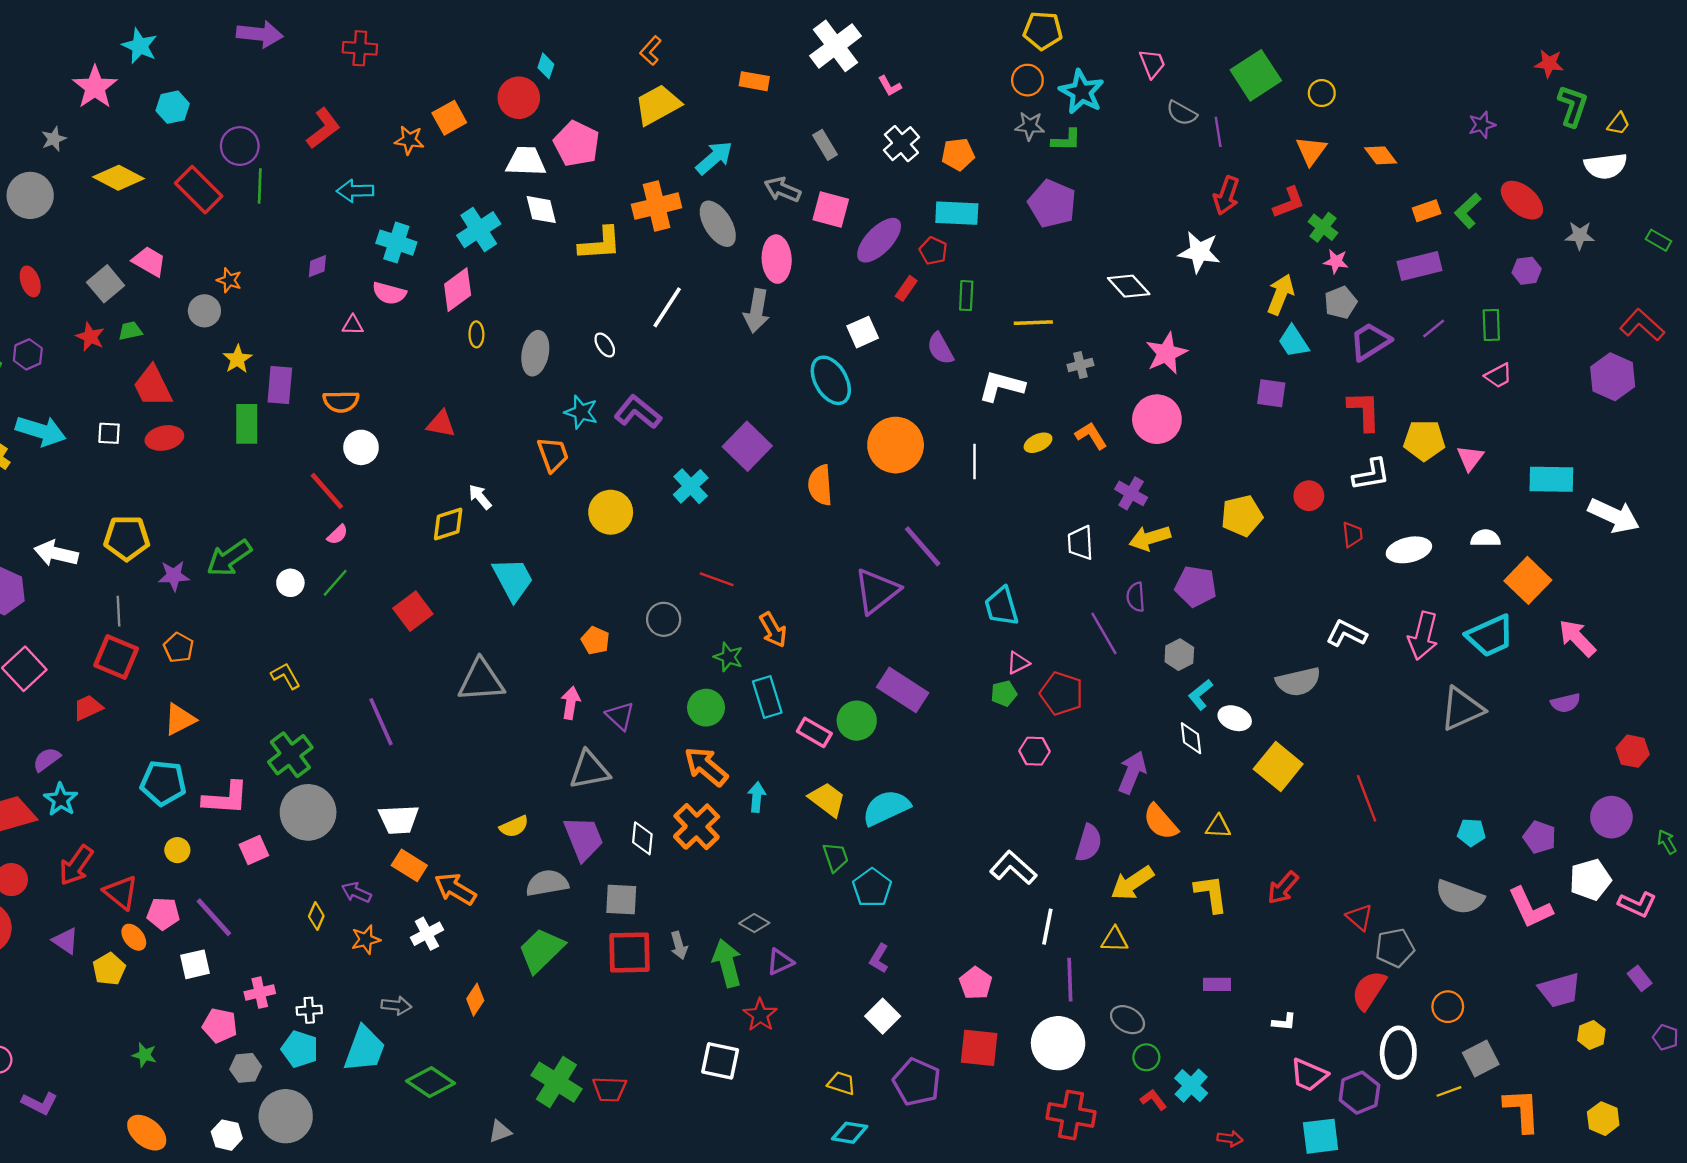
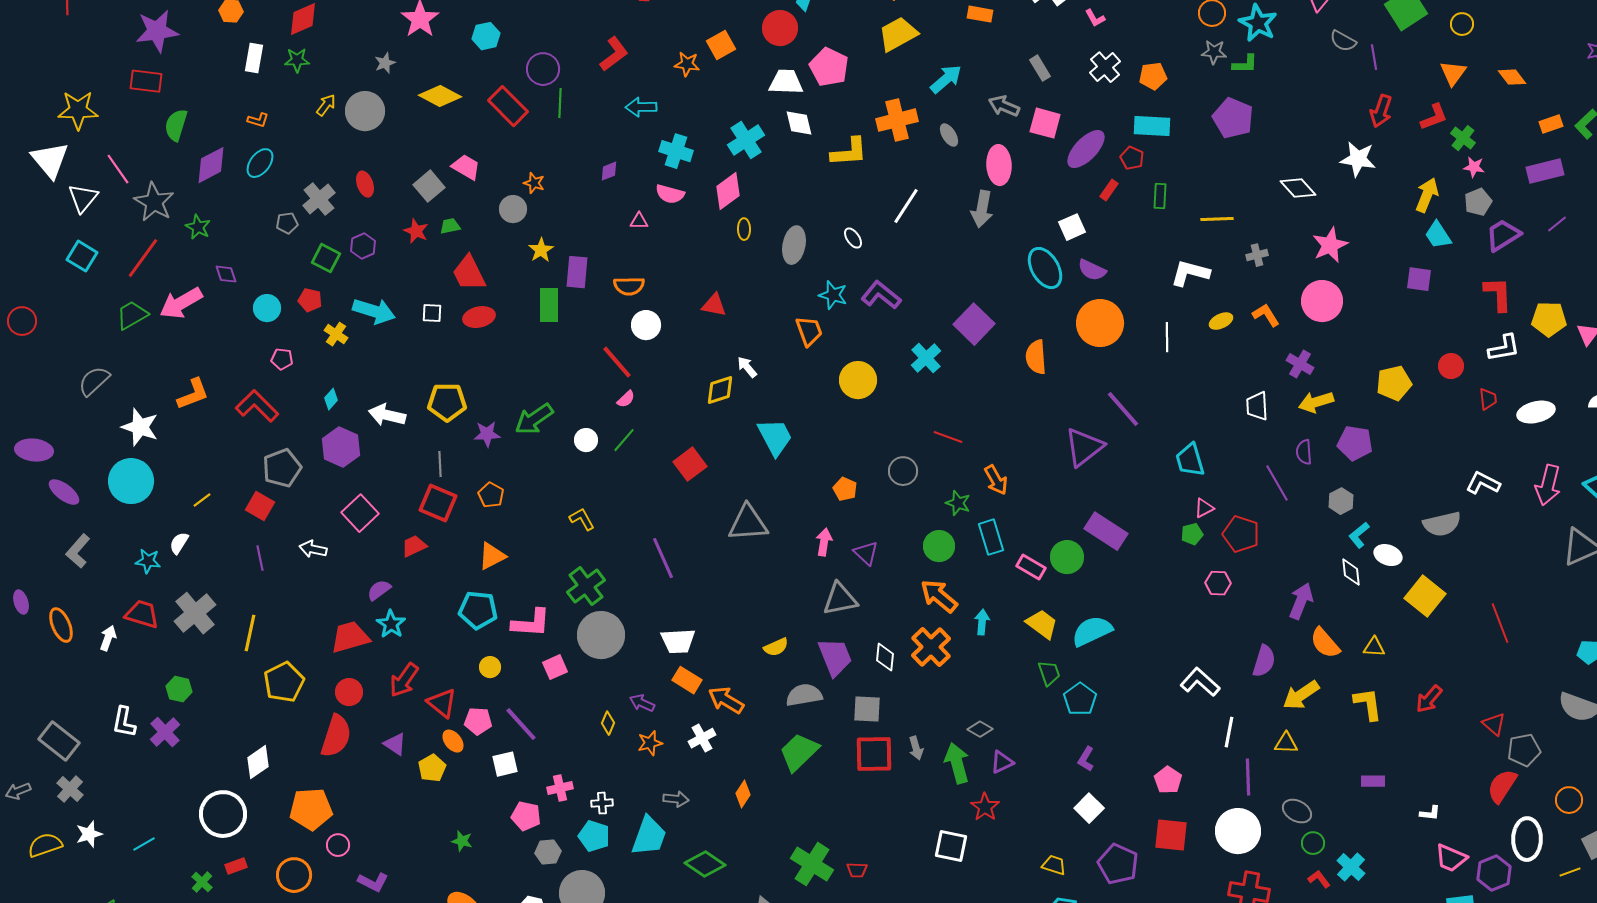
gray ellipse: (718, 224) -> (949, 135), size x0.6
purple semicircle: (940, 349) -> (1092, 270), moved, turned -36
red trapezoid: (609, 1089) -> (857, 870), size x0.7

